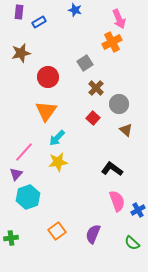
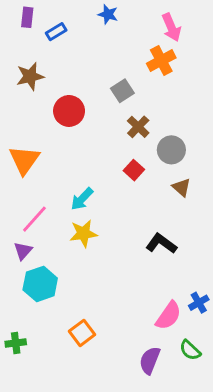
orange triangle: (46, 111) -> (24, 160), moved
pink semicircle: (117, 201) -> (168, 316), moved, turned 55
purple semicircle: (93, 234) -> (150, 360), moved

